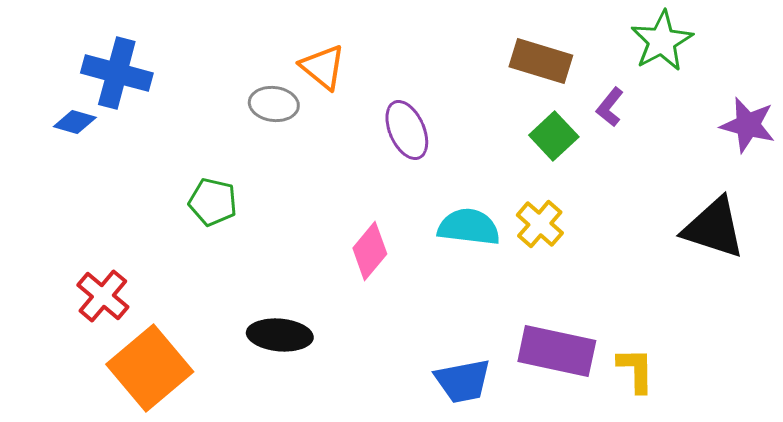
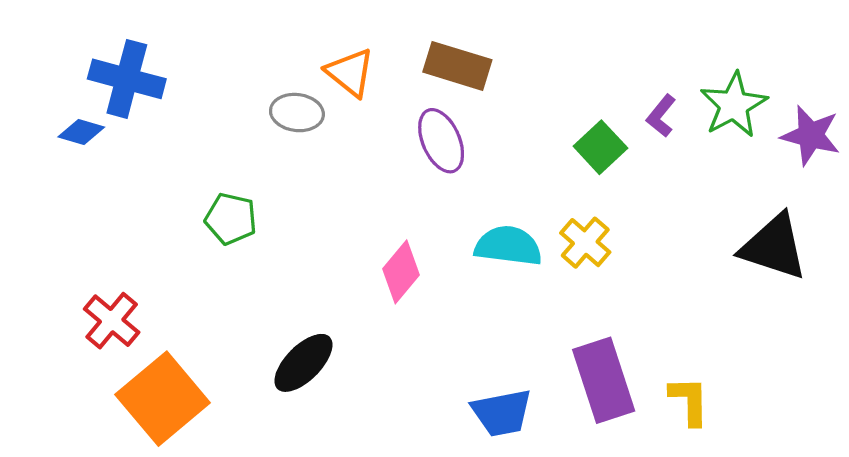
green star: (662, 41) -> (734, 105), moved
brown rectangle: (541, 61) -> (457, 66), moved
black ellipse: (280, 335) -> (303, 363), turned -50
purple rectangle: (557, 351) -> (604, 380), turned 60

